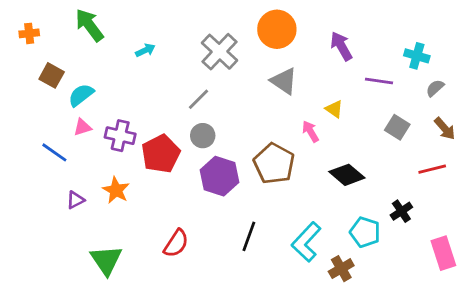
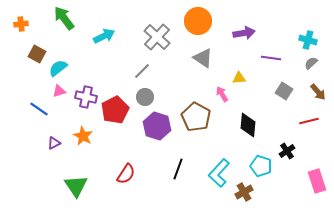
purple arrow: (341, 46) -> (244, 33), turned 110
cyan arrow: (145, 50) -> (104, 36), size x1.5
cyan cross: (417, 56) -> (308, 40), moved
yellow triangle: (334, 109) -> (239, 78), turned -40
black diamond: (347, 175) -> (248, 125), turned 55

